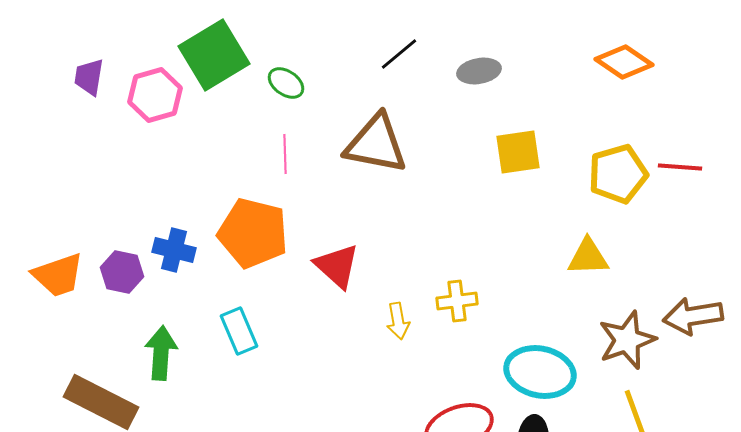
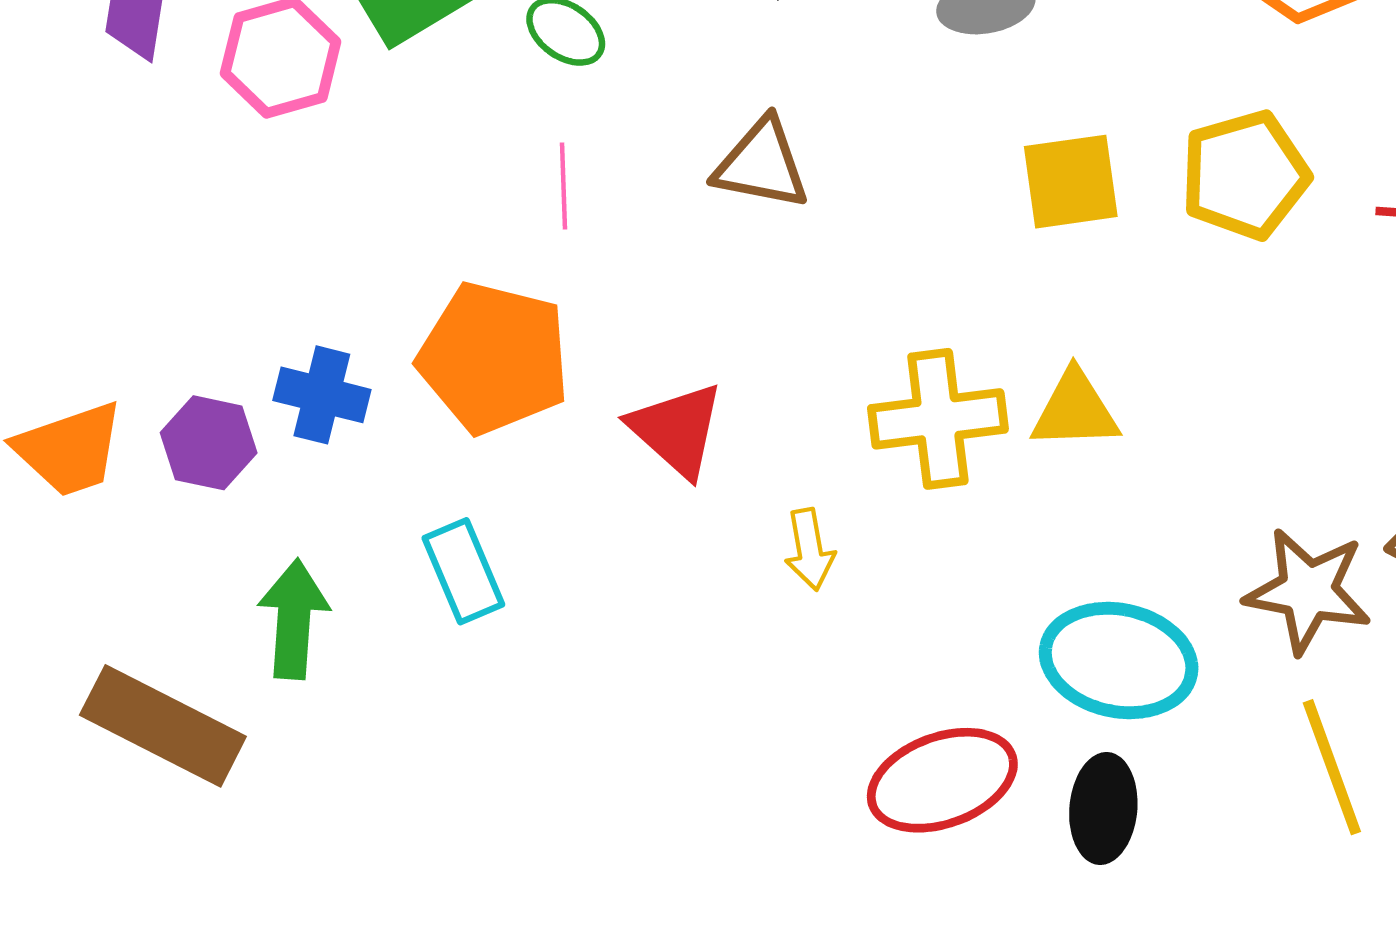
brown triangle: (376, 144) -> (762, 164), size x0.7
yellow pentagon: (618, 174) -> (1245, 175), moved
yellow triangle: (588, 257) -> (1075, 410), moved
yellow cross: (457, 301) -> (938, 419), moved, size x1.5
brown star: (627, 340) -> (1308, 591), turned 30

